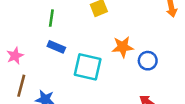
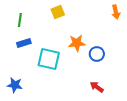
blue rectangle: (56, 47) -> (24, 43), turned -40

